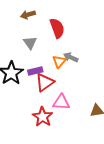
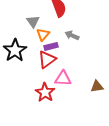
orange triangle: (59, 62) -> (43, 34), moved
purple rectangle: (35, 71) -> (51, 46), moved

